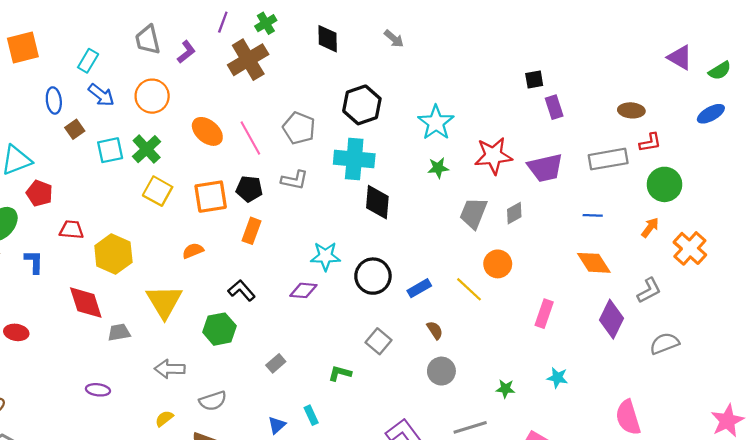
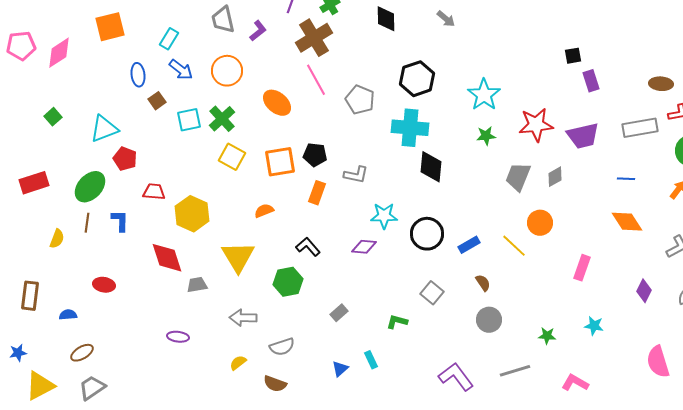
pink line: (250, 138) -> (316, 80), moved
gray L-shape: (295, 180) -> (356, 175), moved
purple diamond: (611, 319) -> (644, 291), moved, size x0.7

